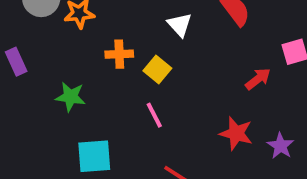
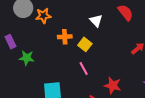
green star: (70, 97) -> (27, 58), moved
red star: (236, 133) -> (113, 85), moved

